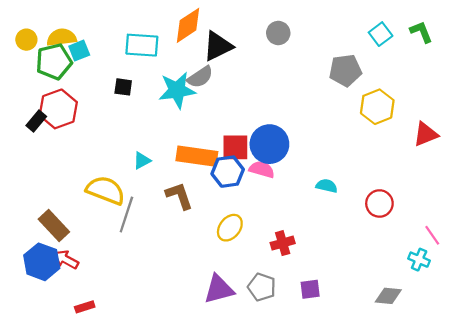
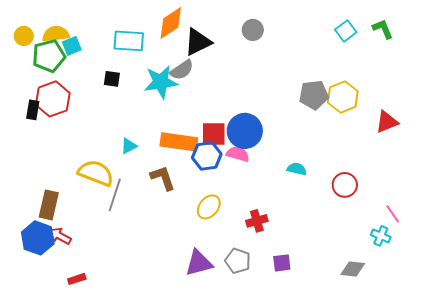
gray pentagon: (345, 70) -> (314, 95), moved
black rectangle: (36, 121) -> (33, 110), turned -30
brown rectangle: (54, 225) -> (49, 205), turned 56

